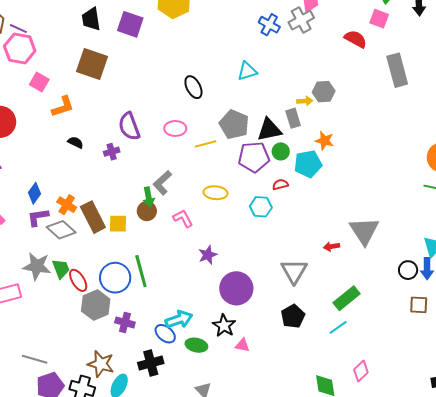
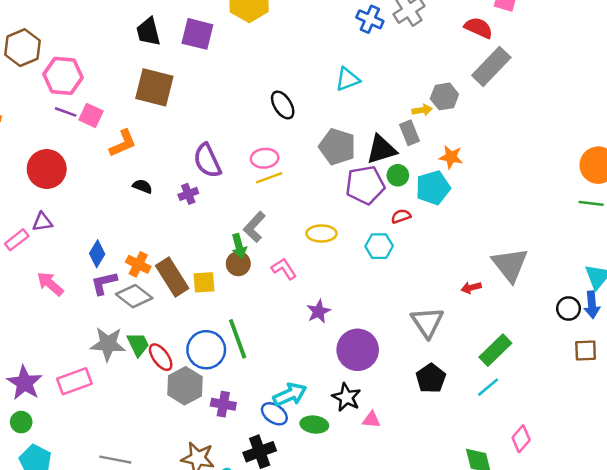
purple line: (18, 28) -> (66, 112), moved
gray rectangle: (397, 70) -> (491, 66), moved, turned 64
yellow line: (206, 144) -> (269, 178), moved

